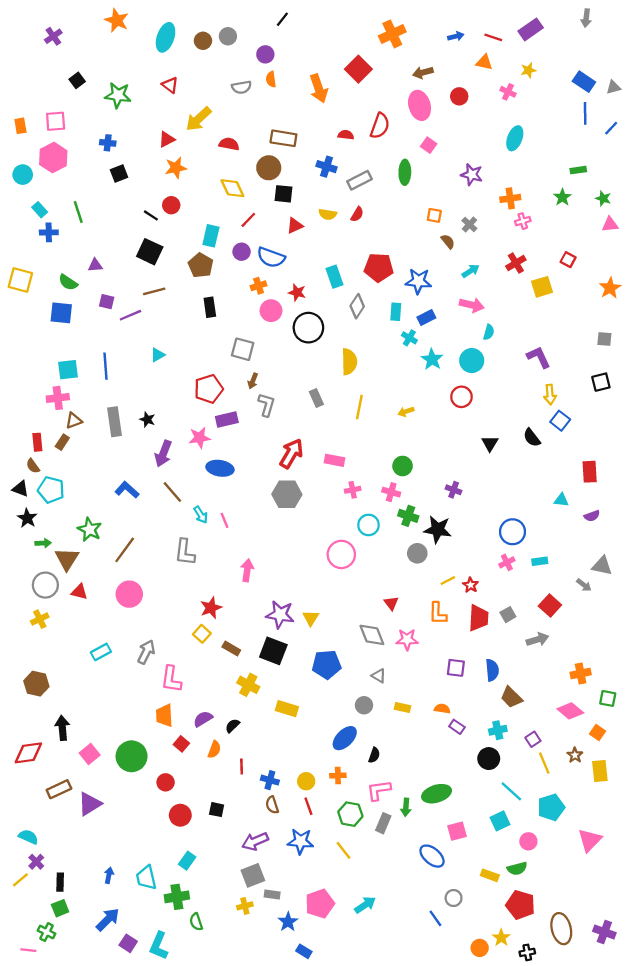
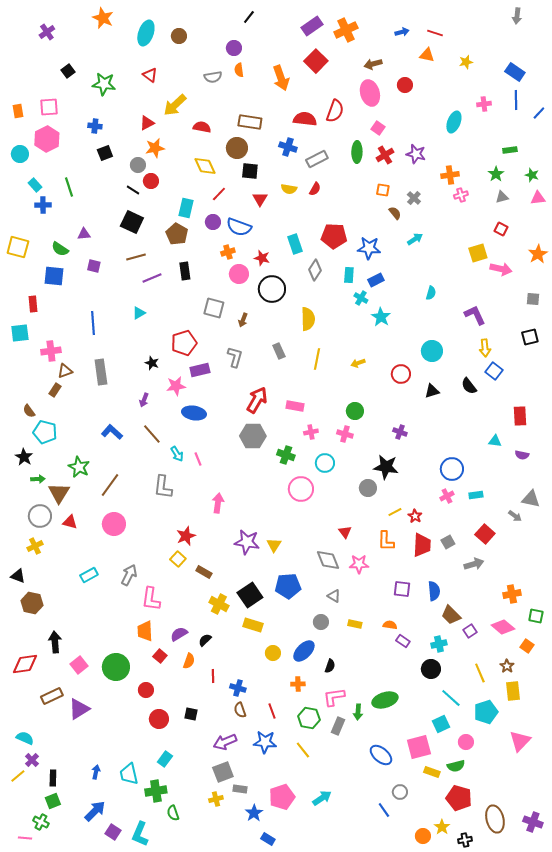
purple rectangle: (531, 29) -> (312, 26), moved
gray circle: (228, 36) -> (138, 165), moved
gray triangle: (613, 87) -> (502, 197), moved
pink cross: (508, 92) -> (484, 104), moved, turned -32
red semicircle: (346, 135) -> (305, 119), size x1.6
red triangle: (295, 226) -> (260, 199), turned -35
red cross: (516, 263) -> (385, 155), moved
pink arrow: (472, 305) -> (501, 269), moved
purple line: (130, 315) -> (152, 278), moved
cyan circle: (472, 361) -> (432, 351), moved
cyan square: (68, 370) -> (20, 333), moved
brown arrow: (253, 381) -> (243, 320), moved
red circle: (461, 397) -> (401, 374), moved
black star: (147, 420) -> (152, 363), moved
red rectangle: (37, 442) -> (33, 304), moved
black triangle: (490, 443) -> (432, 391), turned 42
purple arrow: (163, 454) -> (144, 400), size x0.6
black triangle: (20, 489) -> (18, 576), moved
green cross: (408, 516) -> (286, 455), moved
purple semicircle: (592, 516) -> (522, 455), turned 32
black square: (273, 651) -> (250, 595), moved, turned 35
purple square: (533, 739) -> (470, 631), moved
yellow rectangle: (600, 771) -> (513, 691), moved
yellow circle: (306, 781) -> (273, 653), moved
pink square: (457, 831) -> (419, 747), moved, size x1.4

